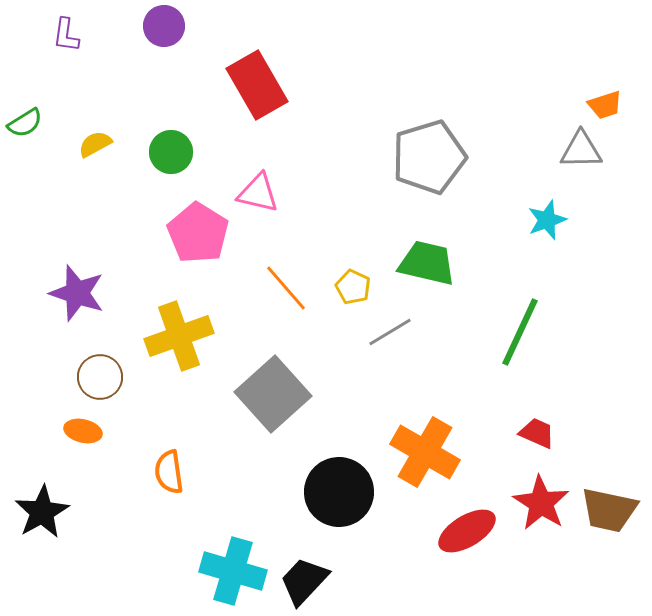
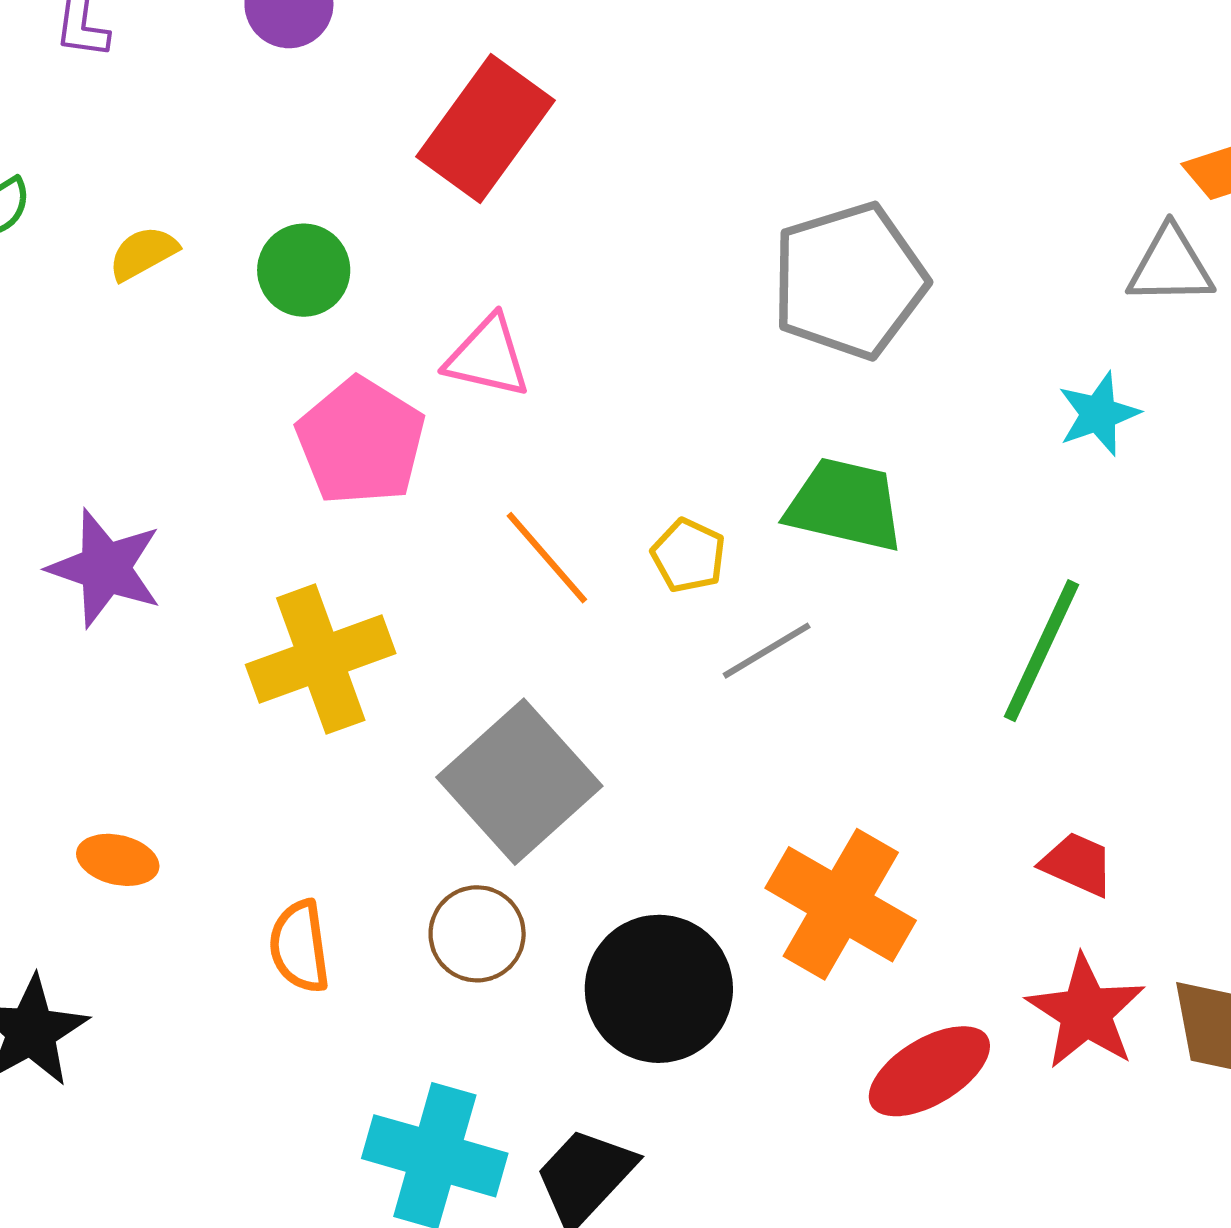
red rectangle: (257, 85) -> (486, 129), turned 66
brown circle: (100, 377) -> (477, 934), moved

